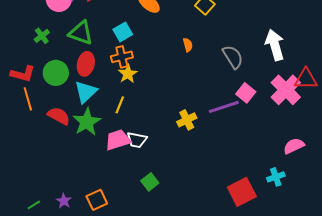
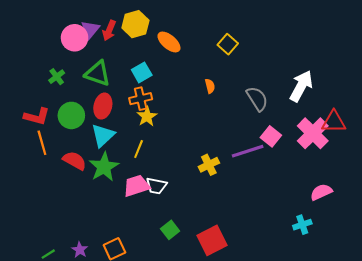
white arrow: (275, 45) -> (301, 86), turned 44
red square: (242, 192) -> (212, 240), moved

